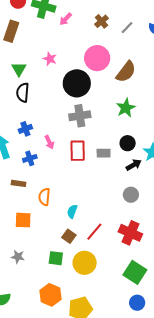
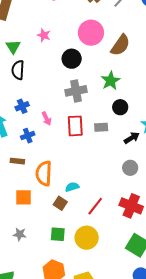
black circle: (77, 83) -> (72, 59), size x0.7
green star: (126, 108) -> (111, 81), moved
black circle: (128, 143) -> (120, 107), moved
orange semicircle: (44, 197) -> (44, 173), size x1.4
cyan semicircle: (72, 211) -> (72, 187), turned 56
brown square: (69, 236) -> (60, 203), moved

